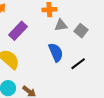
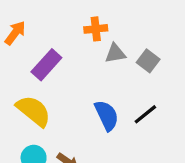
blue semicircle: (56, 52) -> (107, 115), moved

